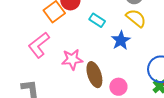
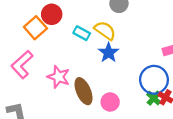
yellow semicircle: (136, 18) -> (105, 30), moved
pink star: (72, 59) -> (59, 77), turned 30

